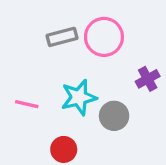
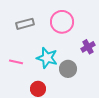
gray rectangle: (62, 37) -> (25, 24), moved
cyan star: (79, 97) -> (47, 58), turned 30

